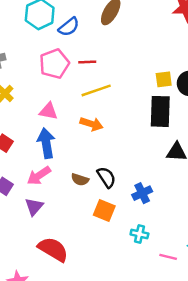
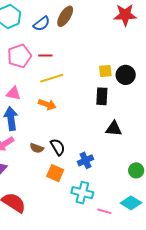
blue semicircle: (69, 27) -> (42, 24), moved
black rectangle: (160, 111) -> (102, 96), size x0.7
cyan cross: (139, 234) -> (82, 193), size x1.5

